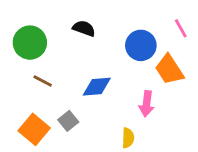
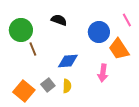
brown line: (43, 81) -> (33, 49), moved, turned 40
yellow semicircle: (128, 138) -> (67, 86), moved

